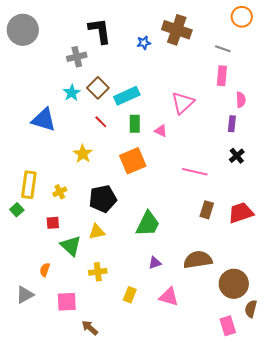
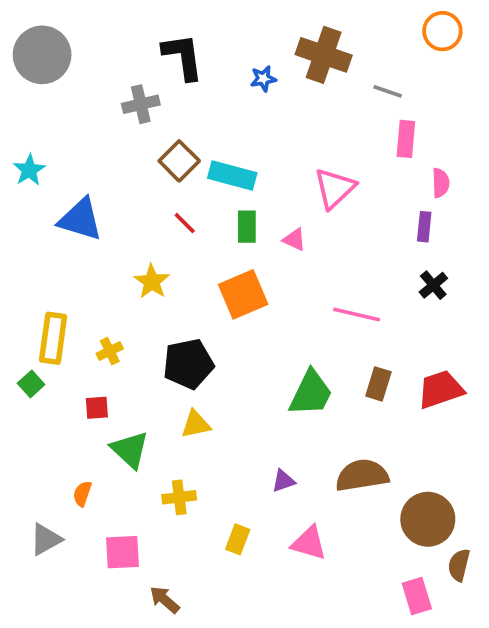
gray line: (223, 49) -> (388, 91), moved
cyan star: (72, 93) -> (29, 170), moved
cyan rectangle: (127, 96) -> (232, 176), turned 40
green trapezoid: (148, 224) -> (311, 393), moved
yellow triangle: (97, 232) -> (196, 424), moved

